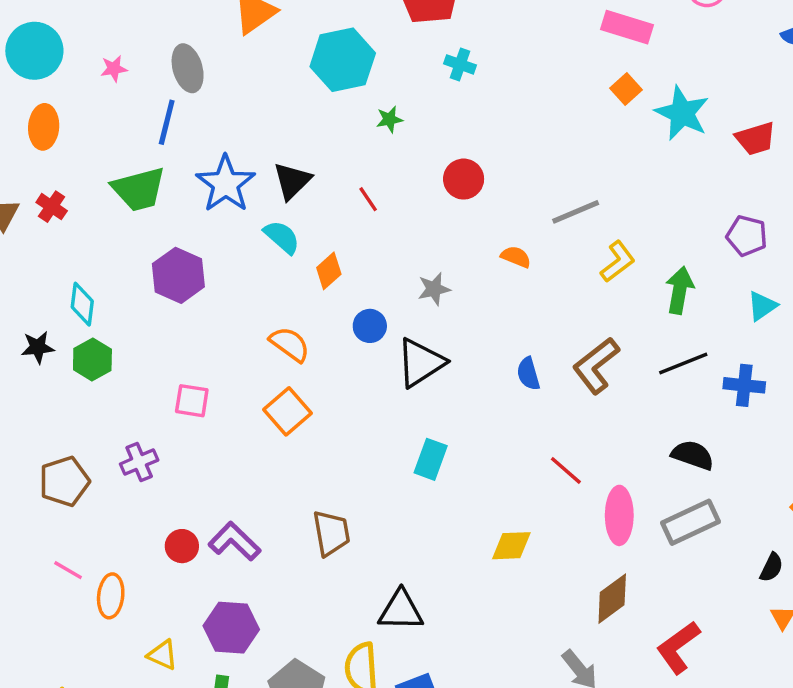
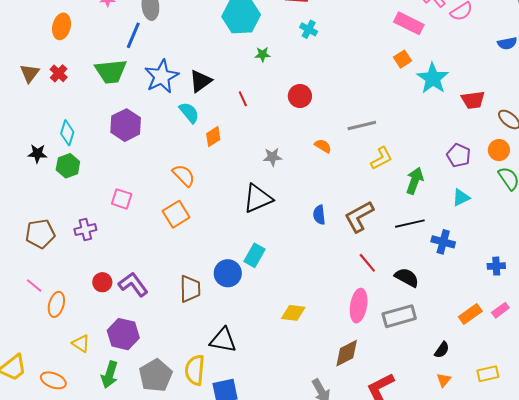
blue circle: (370, 326) -> (228, 273), moved, size x1.4
red line: (566, 470) -> (367, 263), moved

